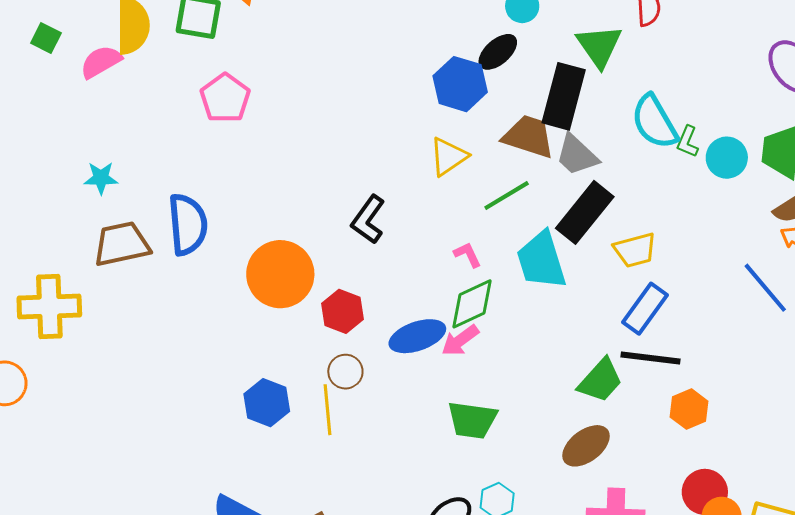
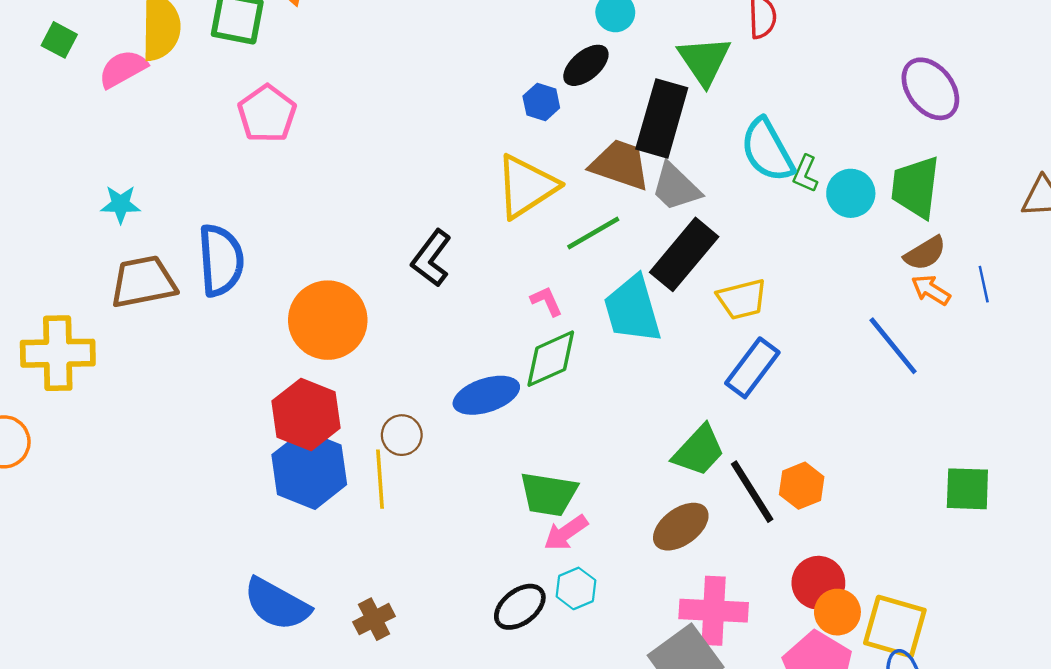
blue hexagon: (460, 84) -> (541, 102), size x0.6
yellow triangle: (448, 157) -> (526, 186), size x1.4
red hexagon: (342, 311) -> (306, 415), moved, size x1.4
pink arrow: (460, 340) -> (566, 533), moved
black line: (651, 358) -> (752, 492), moved, turned 50
blue hexagon: (267, 403) -> (309, 470), size x1.4

